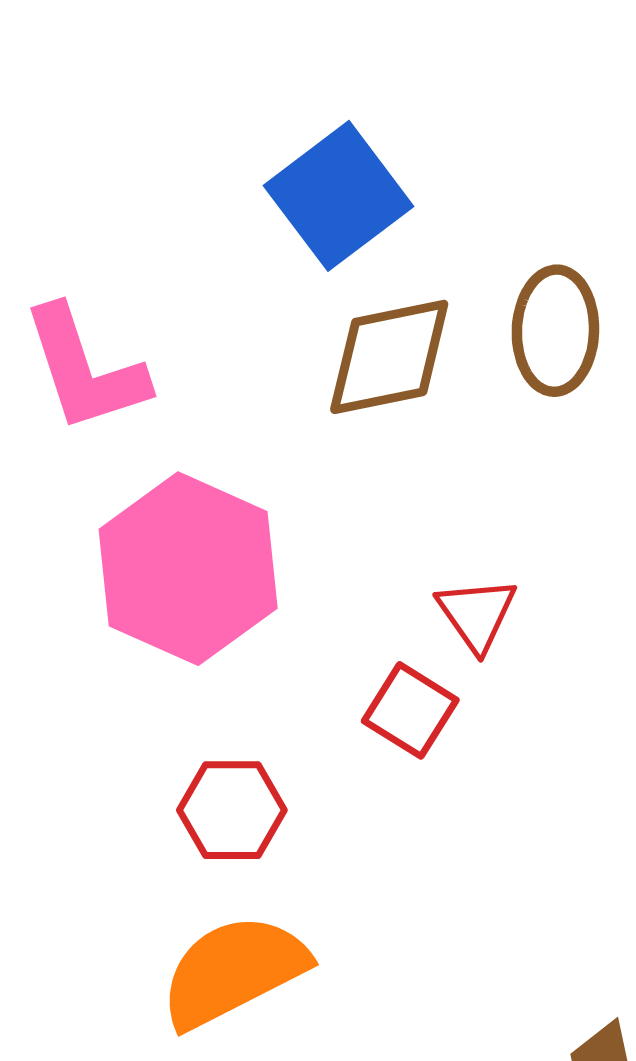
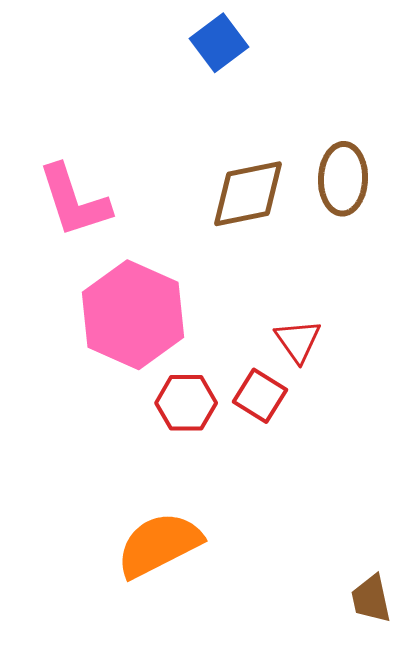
blue square: (339, 196) -> (219, 43), moved, size x0.7
red hexagon: (232, 810) -> (186, 403), moved

